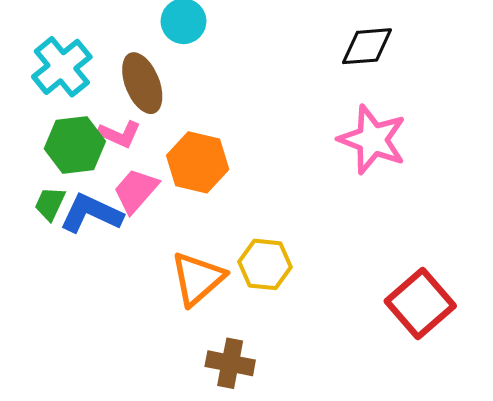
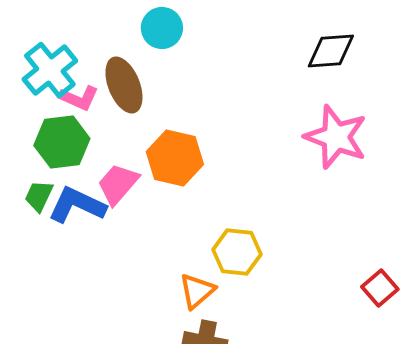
pink L-shape: (119, 134) -> (79, 98), moved
orange triangle: (198, 279) -> (197, 291), moved, size x0.7
red square: (420, 304) -> (380, 288), size x0.6

